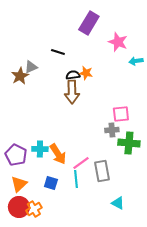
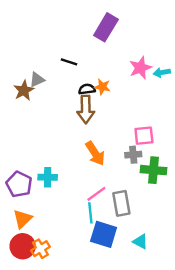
pink star: (118, 42) -> (140, 68), moved, turned 30
orange arrow: (58, 154) -> (95, 153), moved
blue square: (51, 183) -> (104, 234), moved, size x1.6

